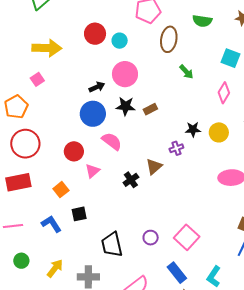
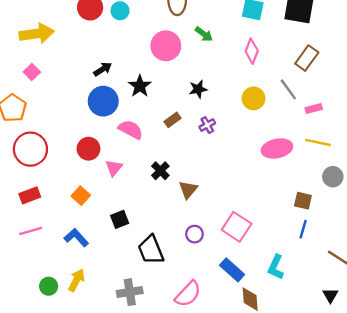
pink circle: (125, 74) -> (166, 46), moved
black star: (126, 106) -> (140, 86), turned -30
brown rectangle: (150, 109) -> (172, 120), moved
black star: (193, 129) -> (198, 89), moved
brown triangle: (154, 167) -> (188, 190), moved
red rectangle: (18, 182) -> (30, 195), size x0.7
black square: (79, 214) -> (120, 219), moved
pink line: (13, 226) -> (31, 231), moved
yellow arrow: (55, 268) -> (77, 280), moved

